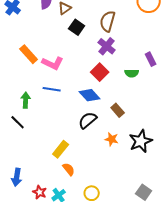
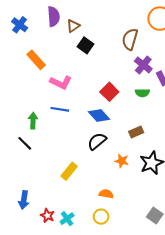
brown semicircle: (108, 21) -> (130, 39), moved
purple cross: (107, 46) -> (143, 65), moved
orange rectangle: (29, 54) -> (36, 60), moved
brown rectangle: (118, 110) -> (136, 132), moved, turned -72
orange semicircle: (69, 169) -> (106, 194), moved, turned -40

